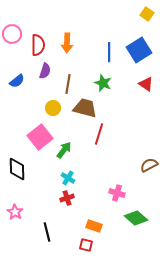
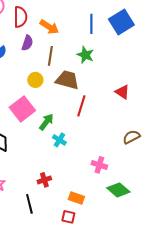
orange arrow: (67, 43) -> (49, 27), moved, turned -60
red triangle: (146, 84) -> (122, 92), moved
cyan cross: (68, 178) -> (59, 140), moved
red cross: (67, 198) -> (44, 180), moved

